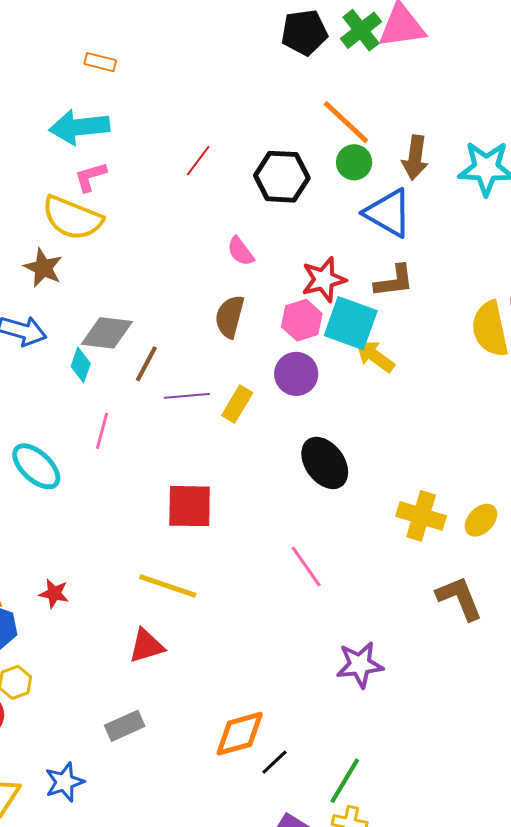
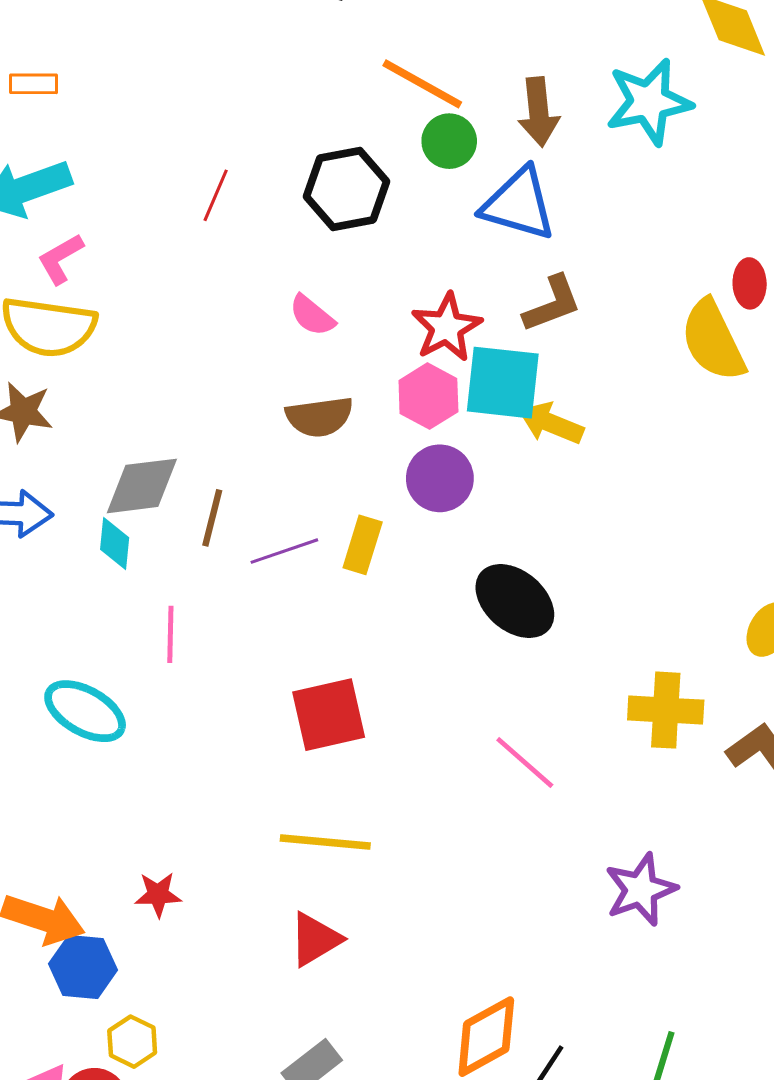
brown semicircle: (230, 316) -> (319, 417), turned -99
yellow cross: (421, 516) -> (666, 710), moved

